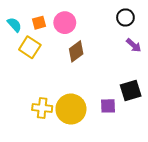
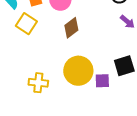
yellow circle: (71, 109) -> (78, 71), moved

